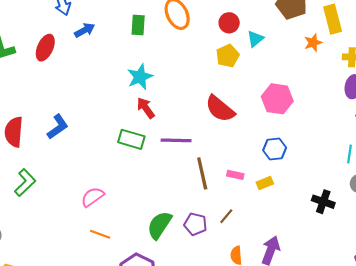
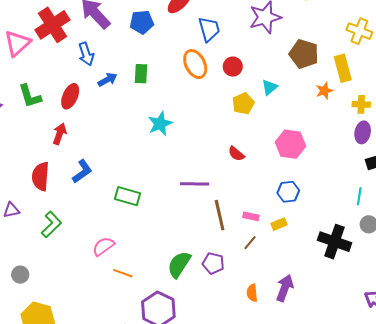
red circle: (229, 23) -> (233, 67), moved
green rectangle: (138, 25) -> (141, 74), moved
red arrow: (146, 108) -> (60, 134), moved, turned 55
red semicircle: (220, 109) -> (236, 154), size x0.6
green rectangle: (131, 139) -> (128, 196), moved
pink semicircle: (93, 197) -> (103, 246), moved
black cross: (323, 202) -> (335, 242), size x1.5
brown line: (226, 216) -> (250, 243), moved

